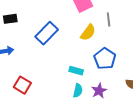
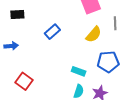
blue rectangle: (47, 33) -> (52, 32), size x0.7
blue pentagon: (105, 59) -> (108, 62), turned 30

